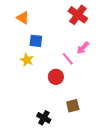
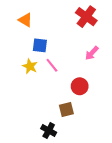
pink line: (68, 59) -> (52, 65), moved
red circle: (56, 77) -> (80, 86), moved
brown square: (73, 106) -> (66, 109), moved

